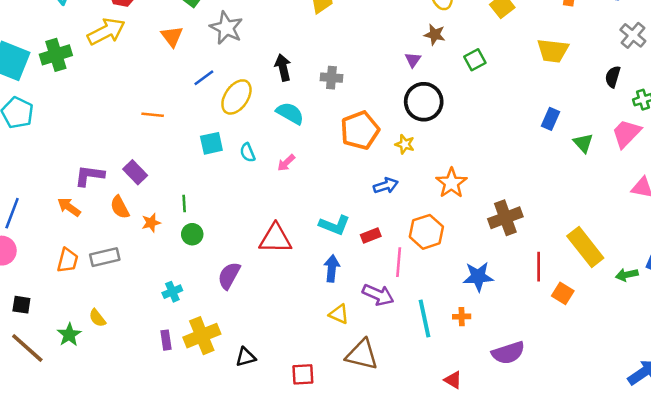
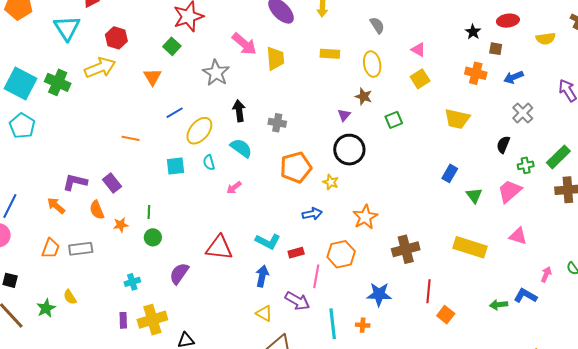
gray star: (226, 28) -> (216, 73), moved
green cross: (56, 55) -> (58, 82), turned 35
cyan semicircle: (248, 153) -> (209, 163), moved
yellow rectangle: (585, 247) -> (470, 247), moved, turned -40

